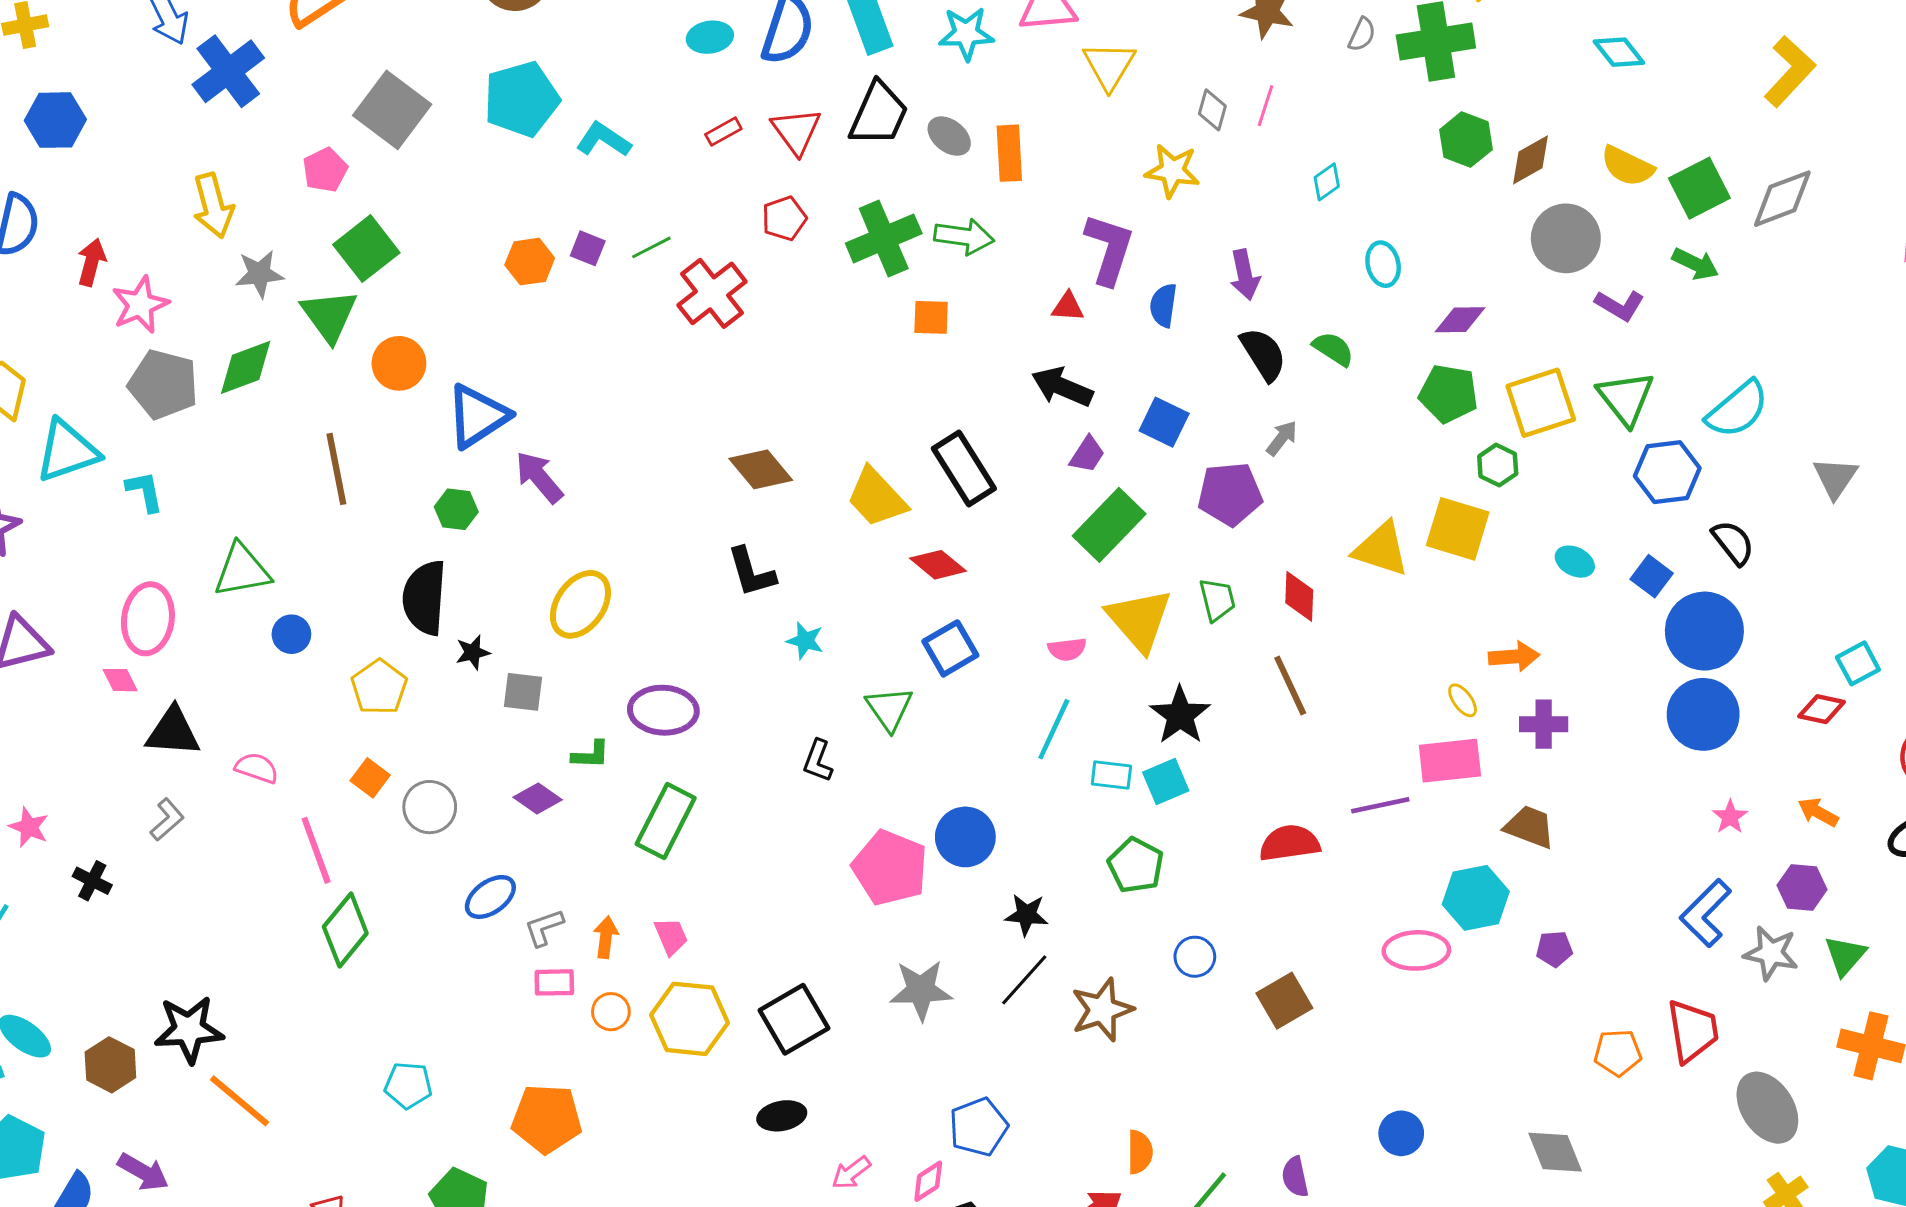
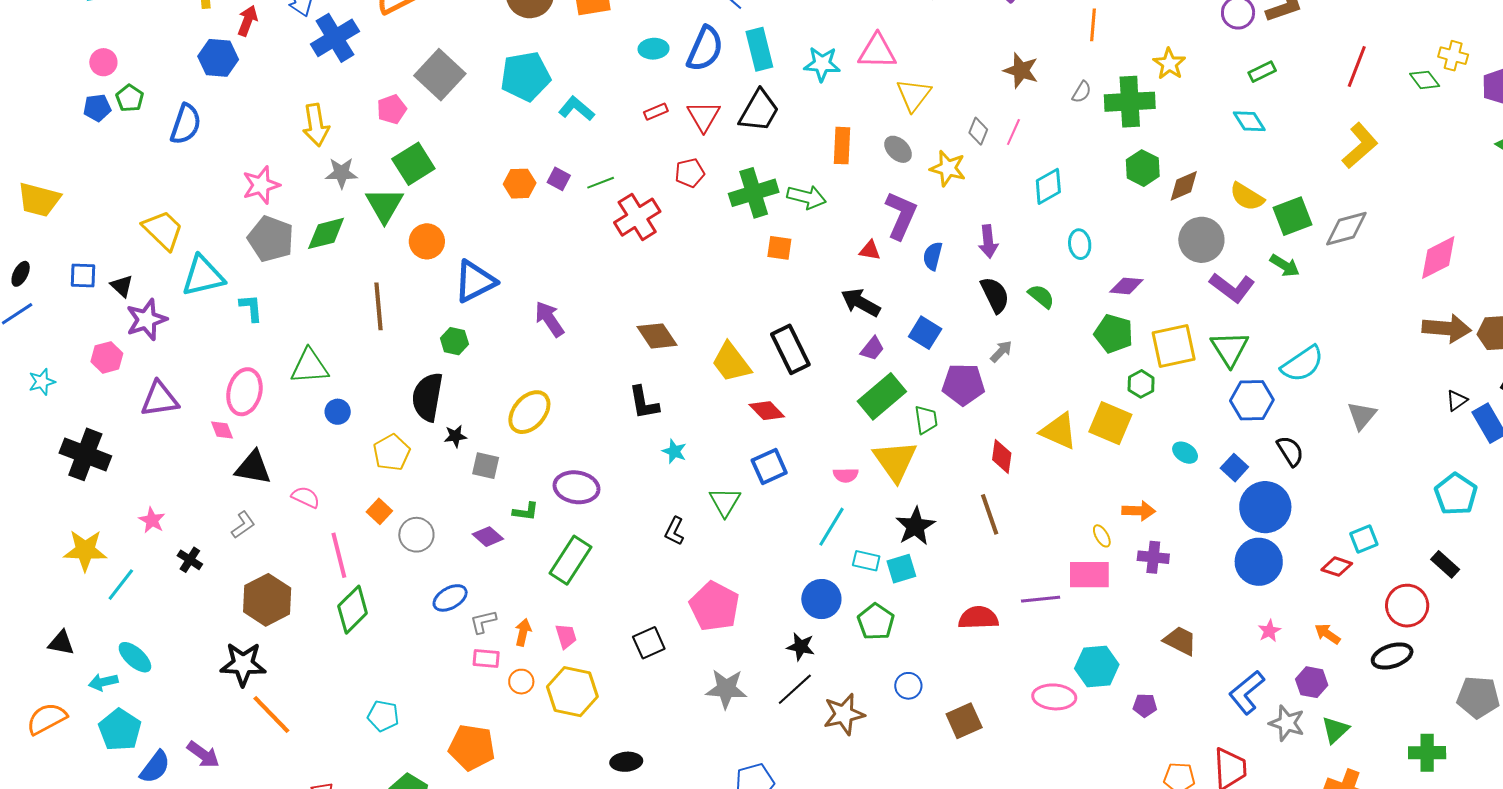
gray ellipse: (949, 136) -> (898, 149), moved
cyan diamond: (1327, 182) -> (1048, 186), size x1.5
red arrow: (92, 262) -> (248, 21), moved
purple L-shape: (1620, 305) -> (1232, 288), size x1.4
purple arrow: (539, 477) -> (549, 319), moved
green trapezoid: (1217, 600) -> (926, 420), moved
brown trapezoid: (1530, 827) -> (1180, 641), moved
blue circle: (965, 837) -> (821, 599), moved
black square: (794, 1019) -> (649, 643), moved, size x0.7
brown hexagon: (110, 1065) -> (267, 600), moved, size x1.4

